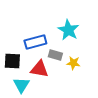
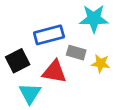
cyan star: (68, 30) -> (94, 19), turned -30
black square: (12, 61) -> (18, 61), turned -30

